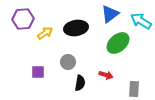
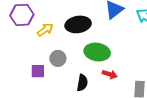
green ellipse: (118, 43) -> (97, 52), moved, turned 50
gray circle: (68, 62) -> (58, 58), moved

